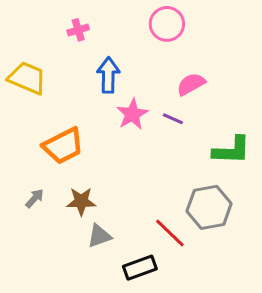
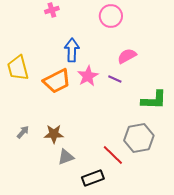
pink cross: (78, 30) -> (52, 10), moved
yellow trapezoid: (27, 78) -> (18, 68), moved, turned -128
orange trapezoid: (63, 146) -> (57, 81), moved

